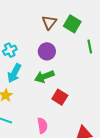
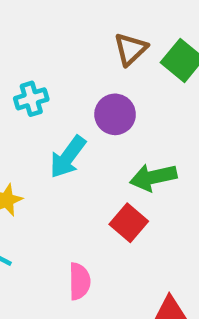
cyan arrow: (14, 73) -> (68, 157), moved
green arrow: (44, 76) -> (153, 177), moved

